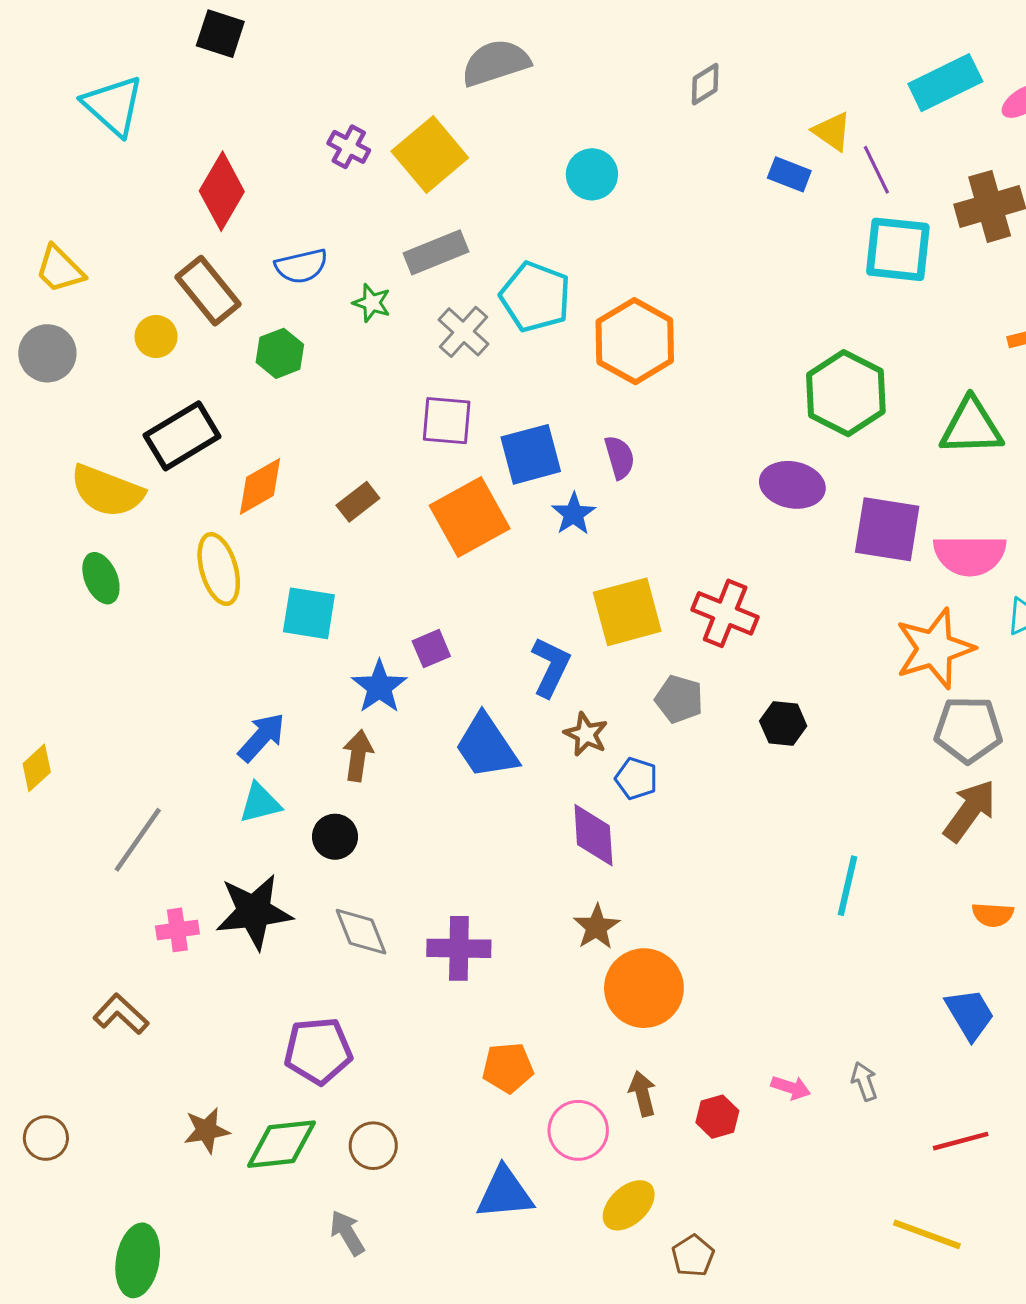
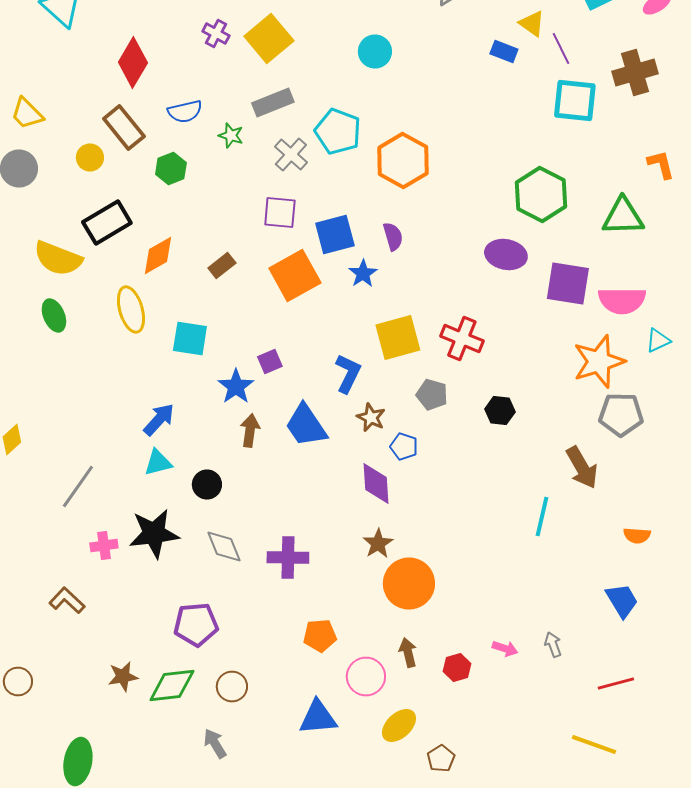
brown arrow: (358, 756) -> (250, 430), moved
brown arrow: (970, 811) -> (582, 468), moved, turned 114

